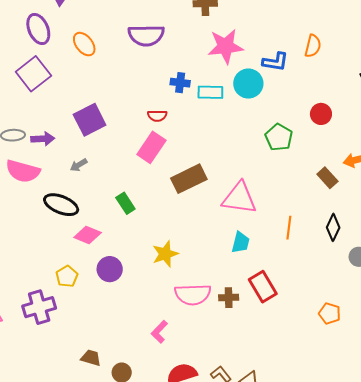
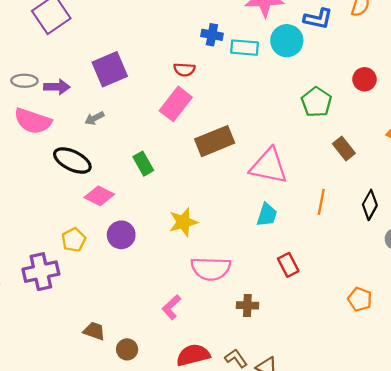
brown rectangle: (327, 178) -> (344, 149), moved
red rectangle: (263, 287) -> (288, 265), size x0.7
brown cross: (229, 298) -> (247, 305), moved

